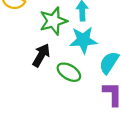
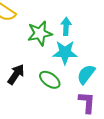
black arrow: (41, 55) -> (16, 74), moved

